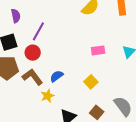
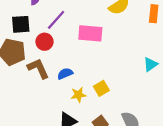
pink rectangle: (98, 50) -> (90, 33), moved, size x1.5
yellow star: (48, 96) -> (78, 95), moved

